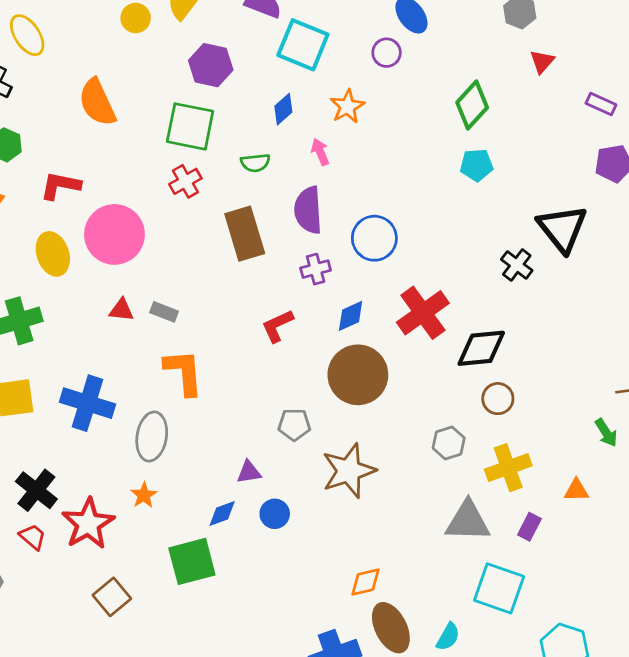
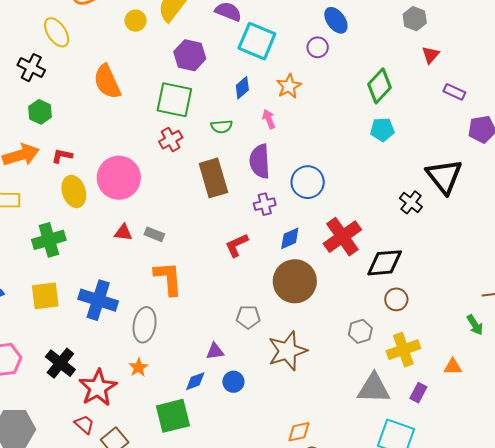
purple rectangle: (601, 104) -> (454, 92), moved
red L-shape: (60, 186) -> (62, 156), moved, size x0.7
red trapezoid: (33, 537) -> (84, 424), moved

